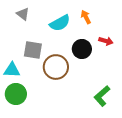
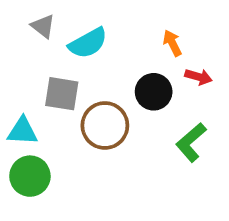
orange arrow: (86, 17) -> (172, 43), moved
cyan semicircle: (60, 23) -> (88, 43), moved
green L-shape: (102, 96) -> (191, 142), moved

